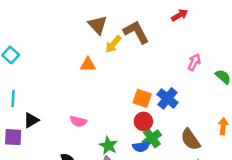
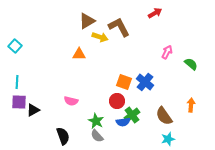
brown triangle: (98, 25) -> (87, 21), turned 42
yellow arrow: (113, 44) -> (100, 37), turned -112
black triangle: (31, 120) -> (33, 110), moved
red circle: (143, 121) -> (117, 101), moved
purple square: (13, 137) -> (19, 102), moved

